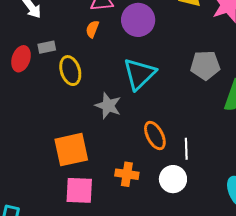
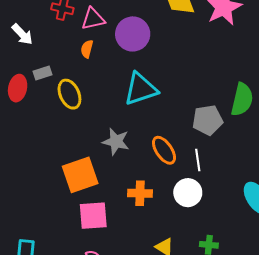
gray pentagon: (205, 65) -> (208, 120), moved
cyan triangle: (139, 74) -> (141, 89), turned 33
gray star: (108, 106) -> (116, 142), moved

